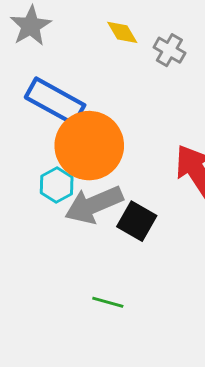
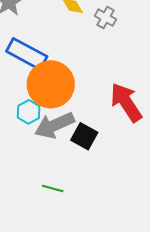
green line: (108, 302) -> (53, 188), moved

